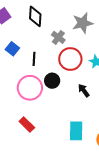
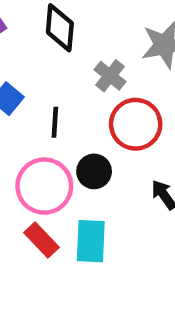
red rectangle: (27, 125) -> (41, 240), moved
cyan rectangle: (76, 131) -> (91, 241), moved

